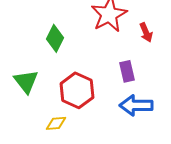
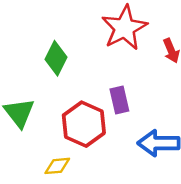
purple rectangle: (127, 71) -> (119, 100), moved

